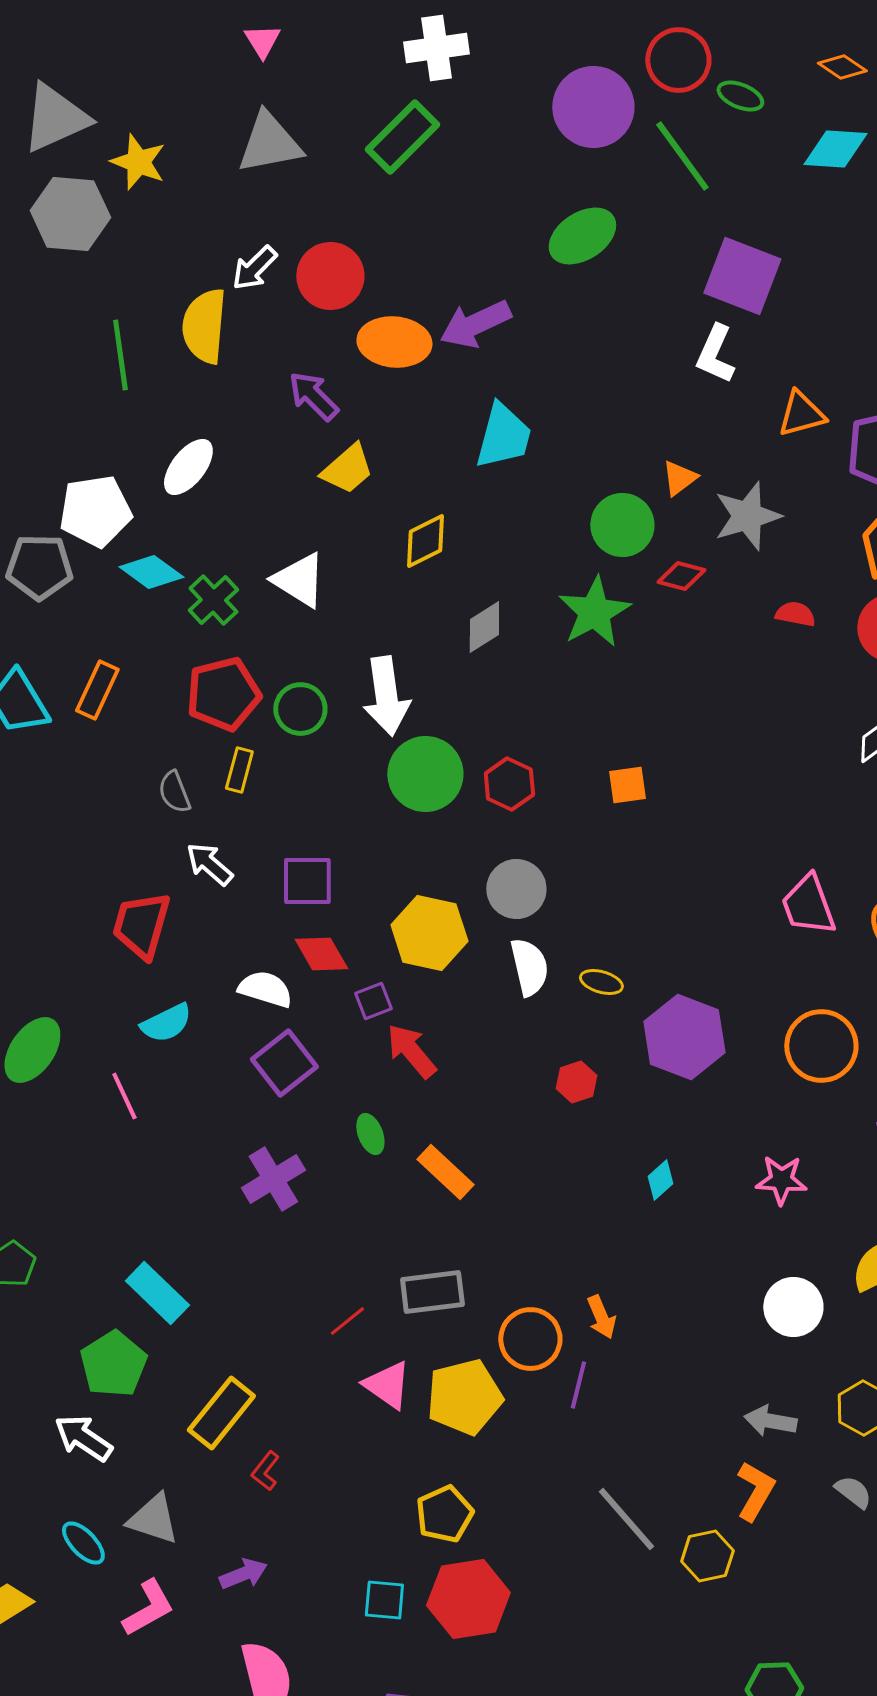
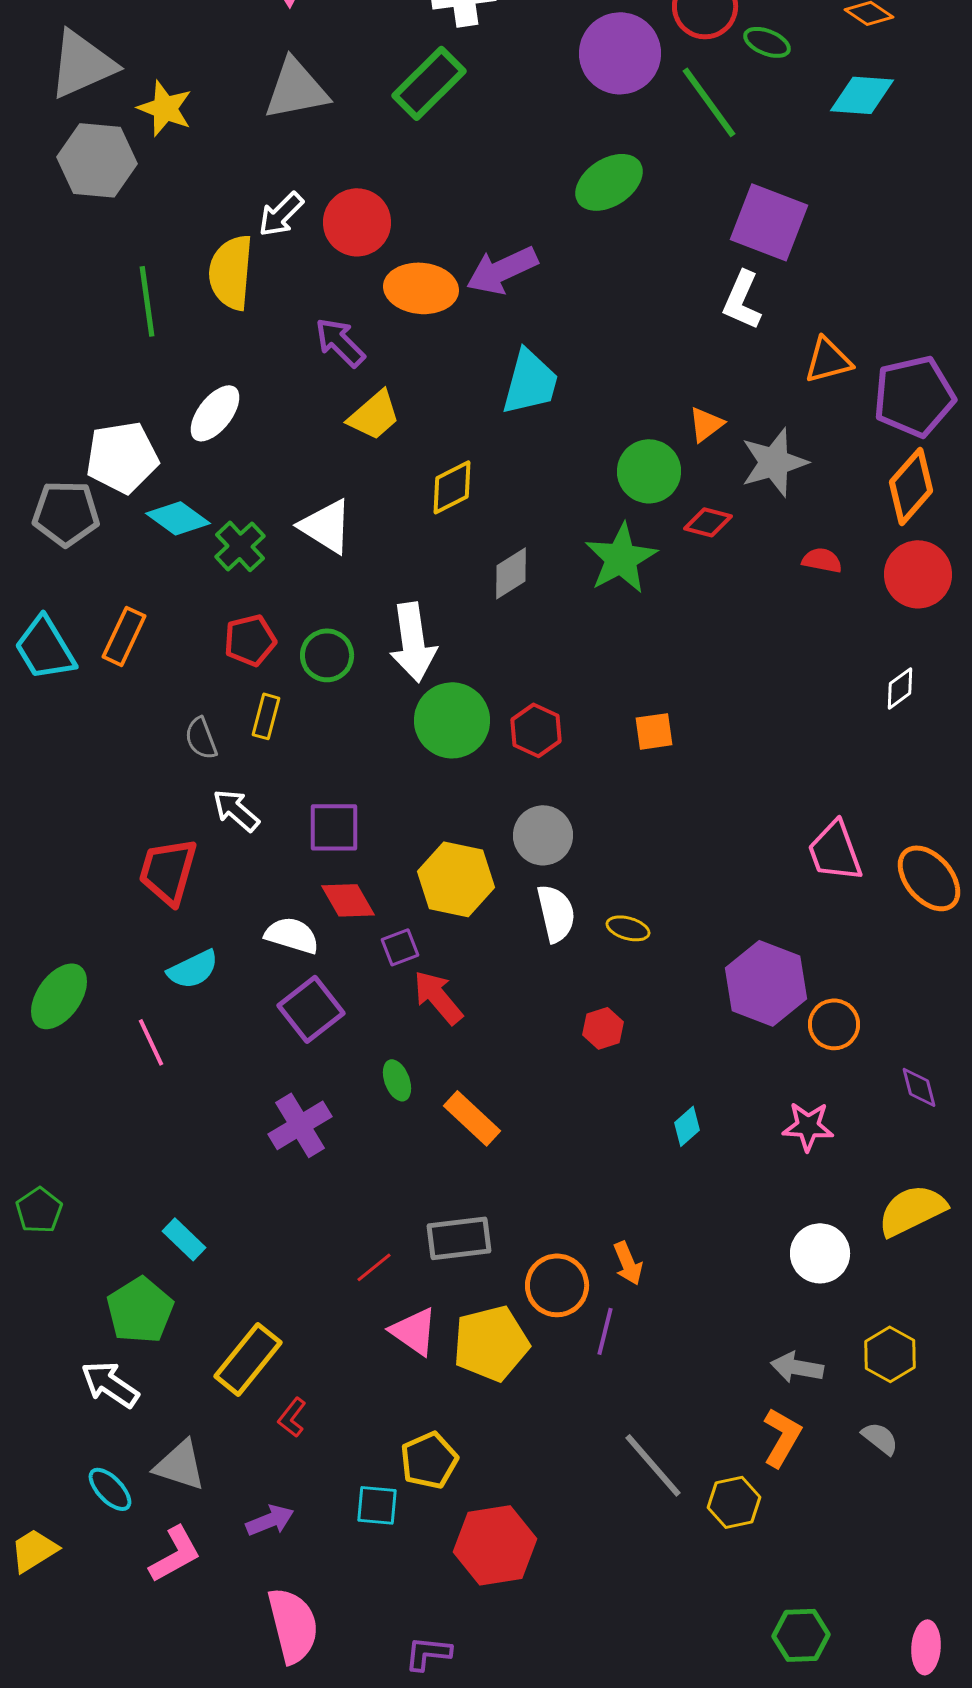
red pentagon: (223, 694) -> (250, 640), size x0.7
purple hexagon: (684, 1037) -> (766, 983), moved
orange circle: (821, 1046) -> (834, 1024), moved, size x0.7
cyan rectangle: (157, 1293) -> (184, 1239), size x0.7
yellow pentagon: (444, 1514) -> (429, 1460), moved
cyan square: (384, 1600) -> (377, 1505), moved

